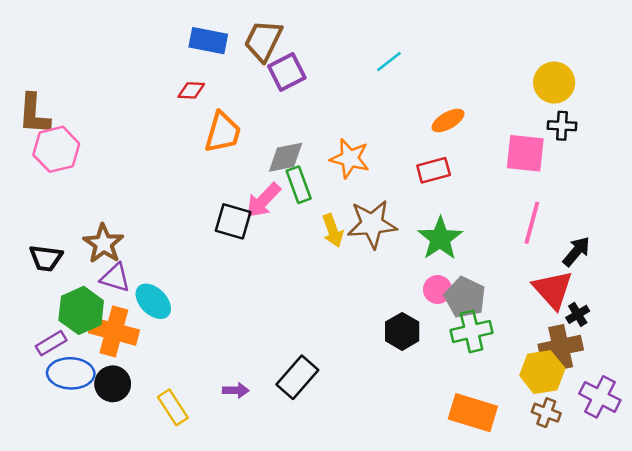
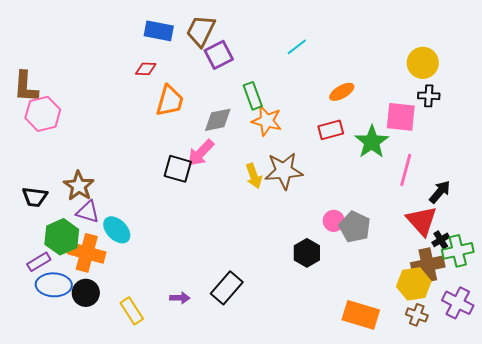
green rectangle: (299, 185) -> (253, 96), moved
green star: (440, 238) -> (372, 142), moved
green cross: (472, 331) -> (458, 251), moved

